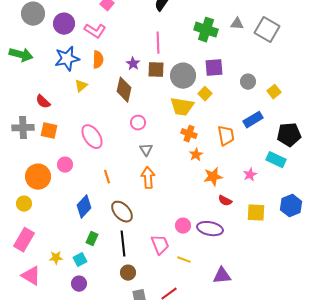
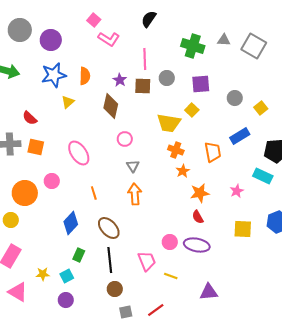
pink L-shape: (95, 31) -> (109, 39), moved
gray circle: (183, 76) -> (167, 78), moved, size x0.6
red semicircle: (225, 201) -> (198, 217), moved, turned 32

